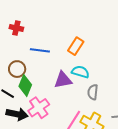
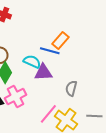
blue line: (40, 50) -> (50, 51), moved
cyan semicircle: (80, 72) -> (32, 62), moved

